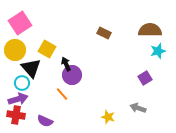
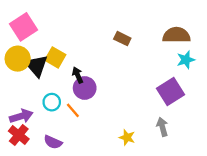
black triangle: (31, 68) -> (36, 66), moved
purple square: (145, 78) -> (171, 92), size x1.6
cyan circle: (22, 83) -> (52, 102), moved
gray arrow: (138, 108) -> (162, 127), turned 56
red cross: (16, 115) -> (19, 135), turned 30

